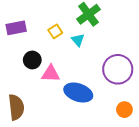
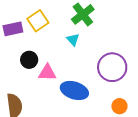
yellow square: (55, 31) -> (38, 21), moved, size x1.5

